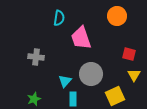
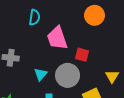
red square: (129, 54) -> (82, 55), moved
cyan triangle: (65, 81) -> (41, 74), moved

